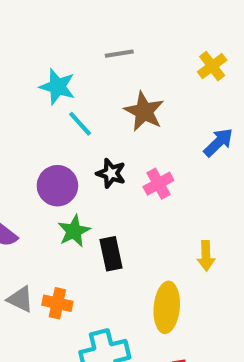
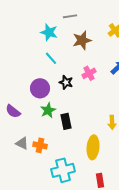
gray line: (119, 54) -> (70, 16), moved
cyan star: (57, 87) -> (49, 32), moved
brown star: (144, 111) -> (82, 40), moved, turned 30
pink cross: (158, 184) -> (89, 73), moved

